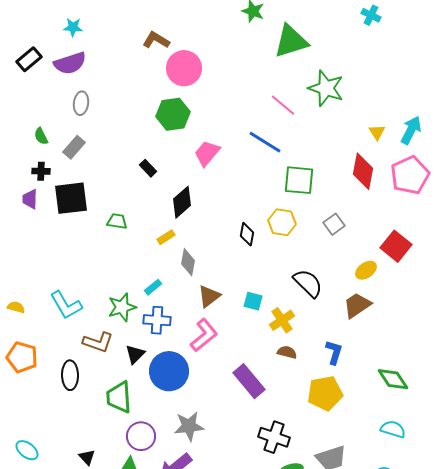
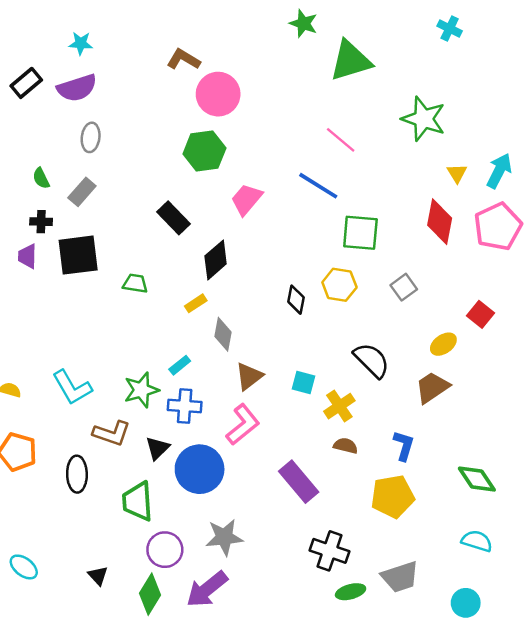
green star: (326, 88) -> (424, 119), moved
black rectangle: (148, 168) -> (174, 218), size x1.5
red square: (396, 246) -> (481, 314), size x0.7

